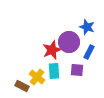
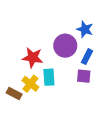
red star: (52, 50) -> (33, 58), moved, turned 30
purple square: (77, 70) -> (84, 76), moved

